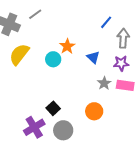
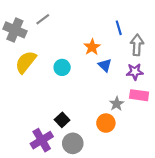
blue line: (106, 22) -> (119, 28), turned -56
orange star: (67, 46) -> (92, 47), moved
gray star: (104, 83) -> (117, 104), moved

